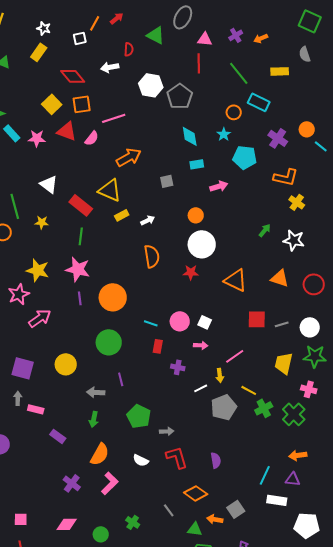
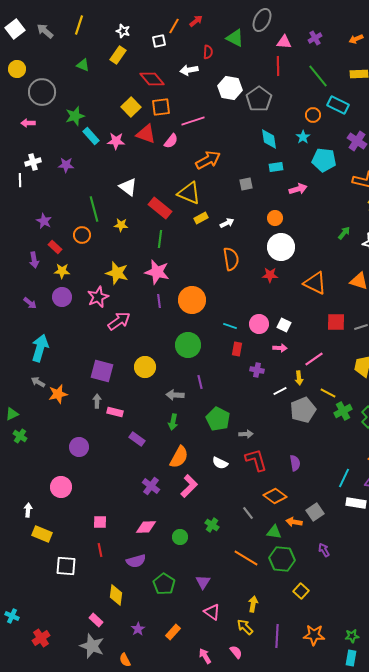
orange arrow: (261, 38) -> (356, 39), moved

